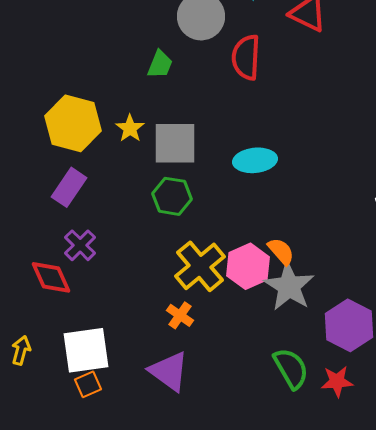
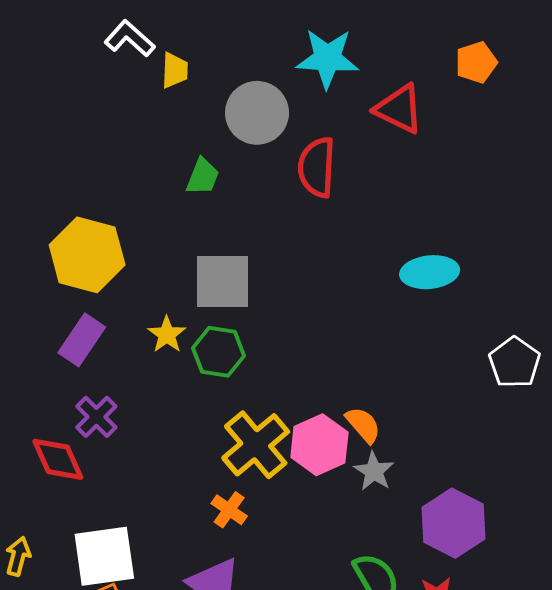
yellow star: (130, 128) -> (167, 335), moved
cyan ellipse: (255, 160) -> (430, 272), moved
gray star: (289, 286) -> (374, 471), size x0.6

